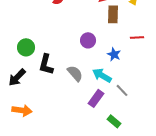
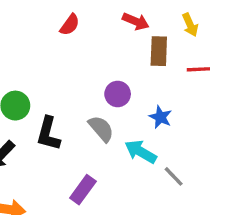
red line: (137, 37) -> (198, 69), moved
gray semicircle: (75, 73) -> (101, 129), moved
purple rectangle: (96, 98) -> (83, 190), moved

